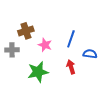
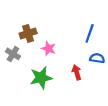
blue line: (71, 39) -> (90, 33), moved
gray cross: (12, 50) -> (13, 54), turned 32

